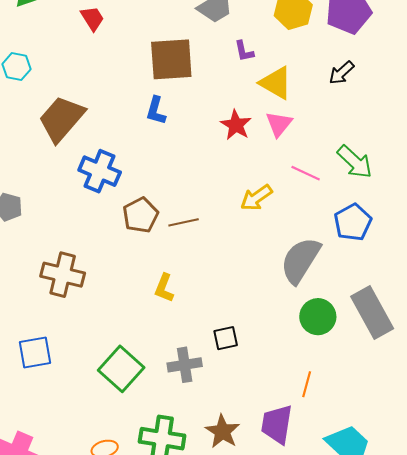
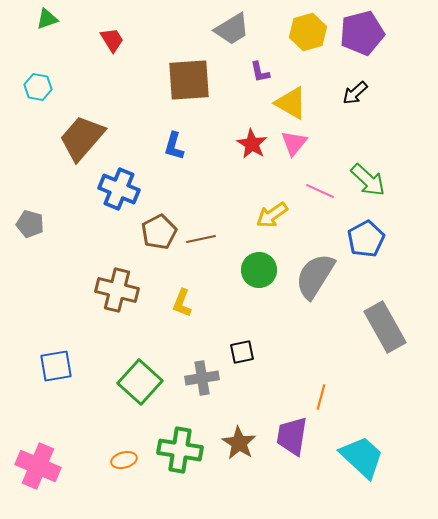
blue L-shape: (156, 111) -> (174, 146), moved
brown cross: (63, 275) -> (117, 290), moved
green circle: (318, 317) -> (259, 270), moved

